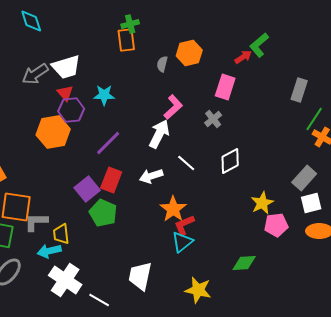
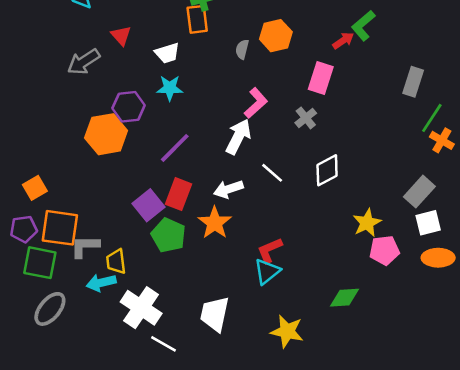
white trapezoid: (66, 67) -> (167, 53), moved, size x0.7
red triangle: (65, 93) -> (121, 36), moved
orange star: (173, 209) -> (215, 223), moved
white cross: (65, 280) -> (141, 308), moved

